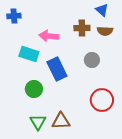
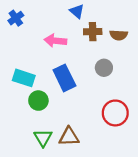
blue triangle: (102, 10) -> (77, 11), moved
blue cross: (14, 16) -> (16, 18), turned -32
cyan rectangle: (29, 54) -> (24, 78), moved

